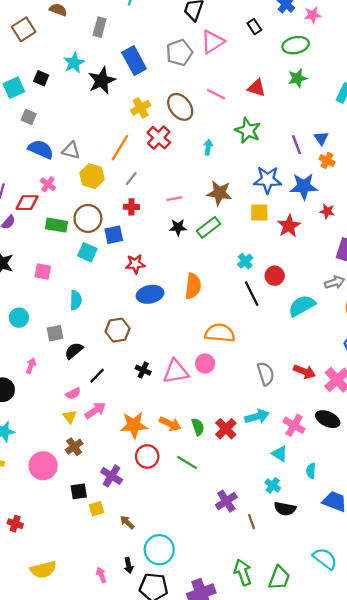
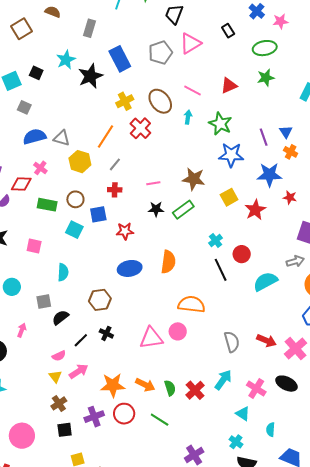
red triangle: (256, 88) -> (229, 86), turned -42
cyan arrow: (208, 147) -> (188, 117), moved
blue semicircle: (41, 149) -> (34, 137), turned -40
blue star: (268, 180) -> (231, 155), moved
yellow square: (259, 212) -> (229, 197), turned -30
brown circle: (88, 218) -> (75, 199), size x0.7
red star: (135, 264) -> (125, 231), moved
black cross: (143, 370) -> (106, 333), moved
cyan arrow: (257, 416) -> (223, 380), turned -40
pink circle: (43, 466) -> (22, 436), moved
purple cross: (112, 476) -> (94, 417), moved, turned 36
black square: (79, 491) -> (65, 430), moved

